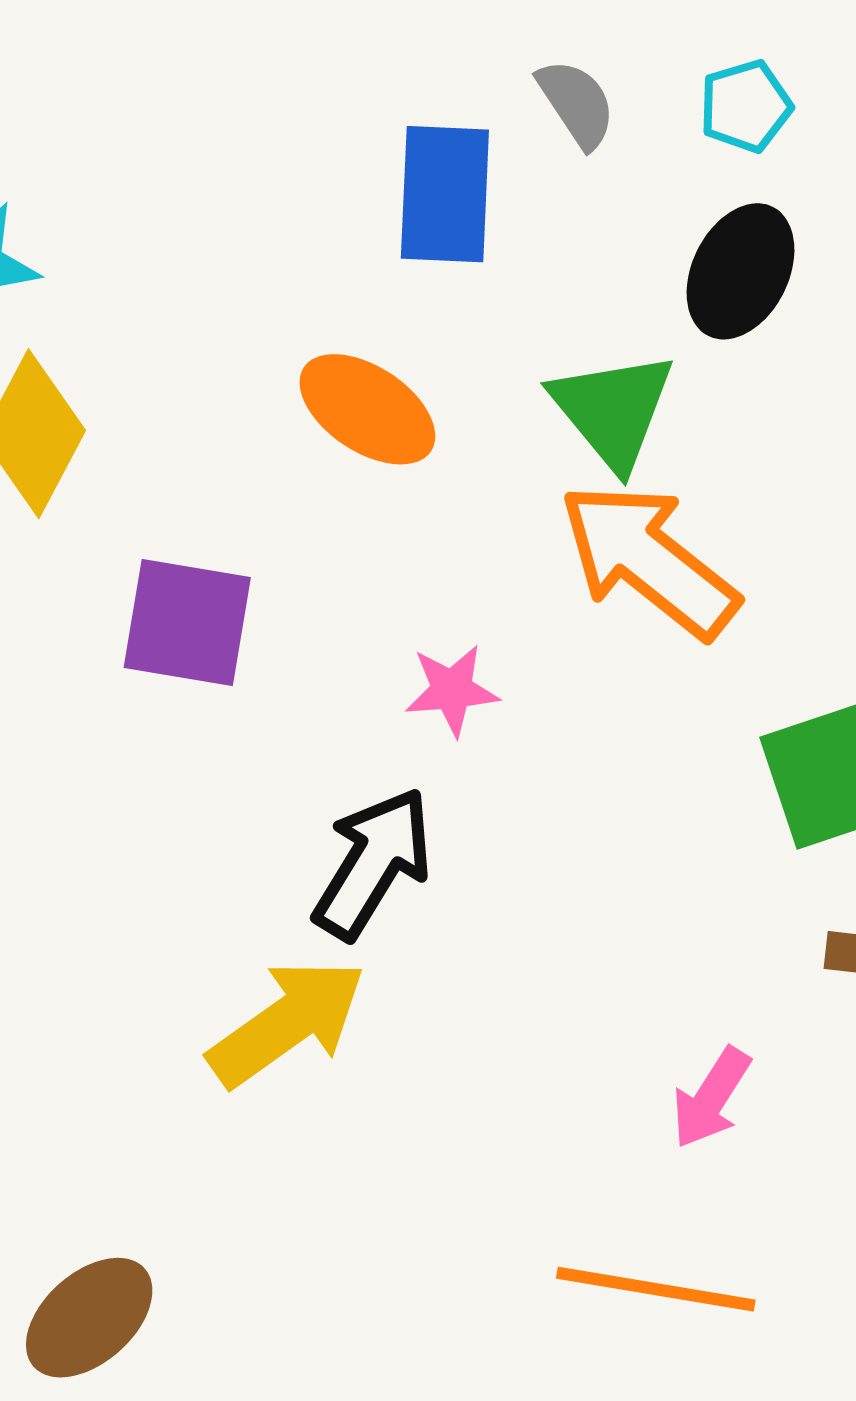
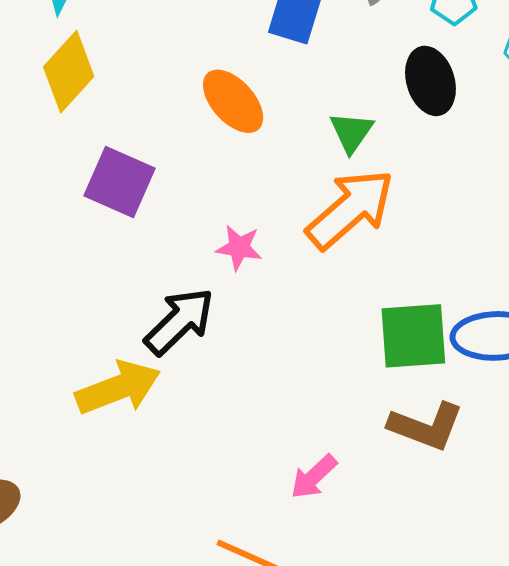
black ellipse: (741, 271) -> (430, 81), turned -58
green triangle: (613, 410) -> (352, 132), size x0.7
orange arrow: (649, 560) -> (350, 209), turned 86

